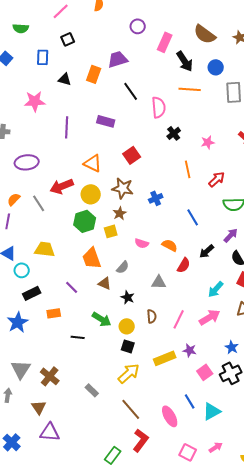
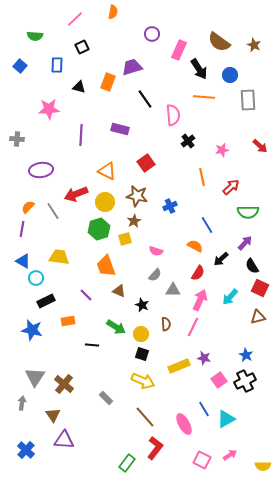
orange semicircle: (170, 245) -> (195, 246), moved
gray semicircle: (123, 267) -> (155, 275), moved
pink arrow: (210, 317) -> (200, 300), moved, turned -35
blue star: (18, 322) -> (32, 330), turned -30
yellow arrow: (129, 373) -> (143, 381), turned 65

